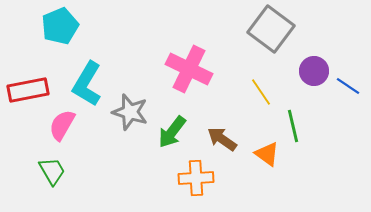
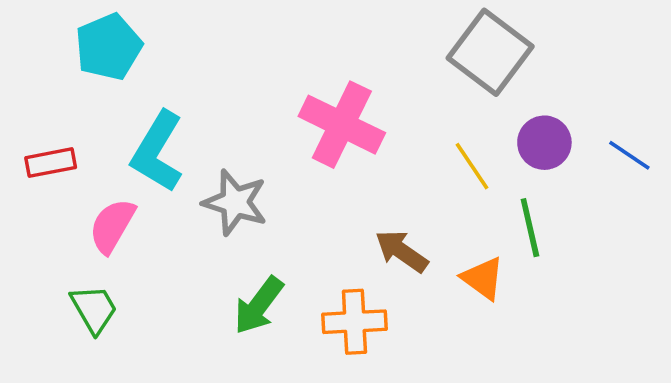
purple circle: (314, 71) -> (544, 143), moved
red rectangle: (28, 90) -> (51, 163), size x0.7
green arrow: (172, 132) -> (259, 305), moved

